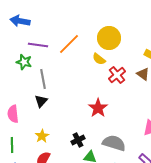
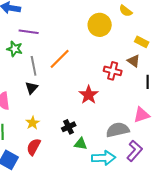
orange line: (69, 44) -> (60, 59), moved
yellow semicircle: (99, 59) -> (126, 11), moved
red cross: (117, 75) -> (113, 71), moved, turned -36
gray semicircle: (114, 143) -> (118, 130), moved, turned -30

